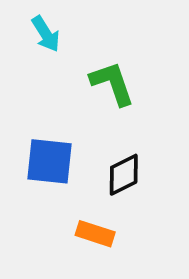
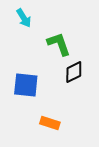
black diamond: (124, 175) -> (74, 72), moved

